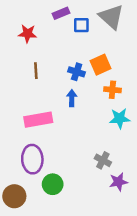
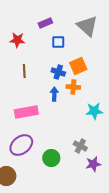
blue square: (81, 25) -> (58, 42), moved
orange cross: (112, 90) -> (73, 87), moved
purple ellipse: (32, 159) -> (21, 145), turned 55
green circle: (53, 184) -> (51, 158), moved

